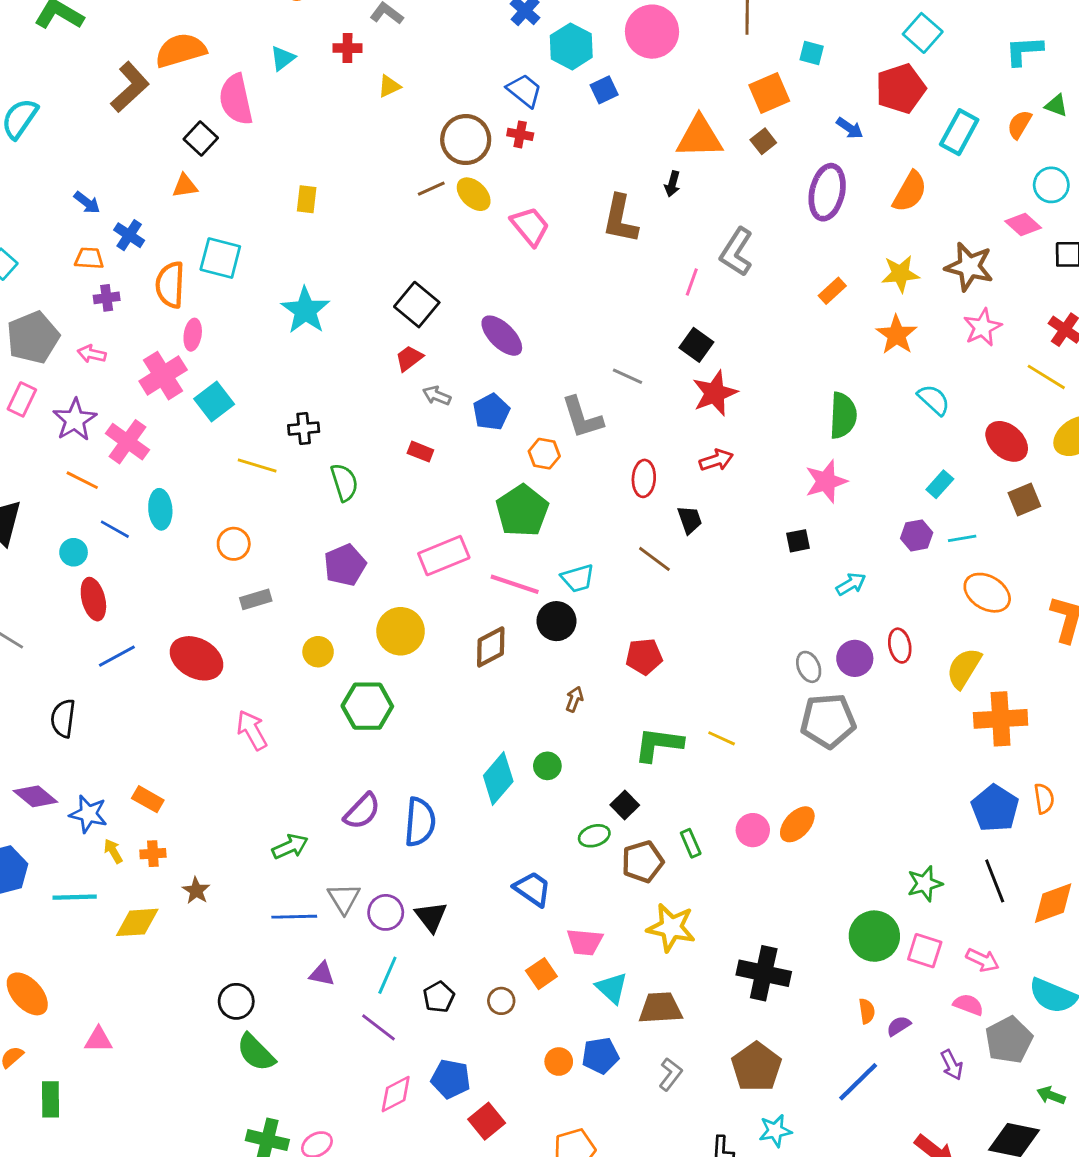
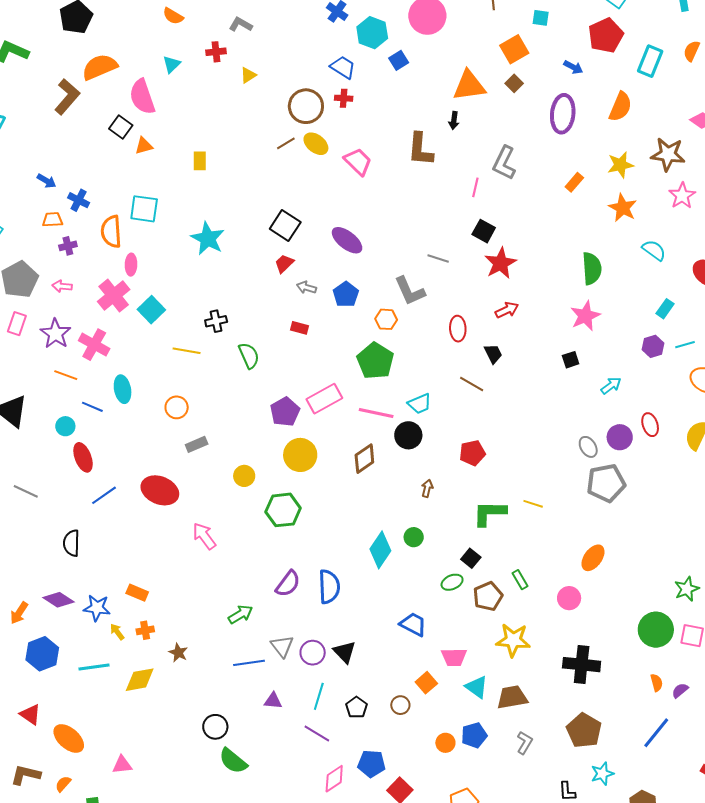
orange triangle: (185, 186) -> (144, 146), moved
purple pentagon: (345, 565) -> (285, 412), moved
pink circle: (753, 830) -> (569, 598), moved

